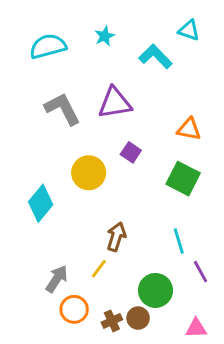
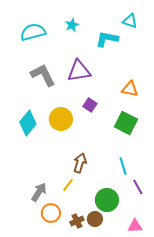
cyan L-shape: (155, 56) -> (107, 39), turned -35
cyan diamond: (41, 203) -> (28, 123), moved

